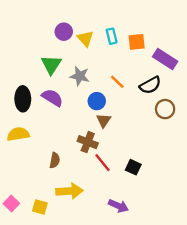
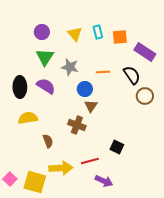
purple circle: (64, 32) -> (42, 32), moved
orange line: (117, 82) -> (103, 72), turned -48
black semicircle: (150, 85) -> (132, 75), turned -96
yellow semicircle: (18, 134) -> (28, 118), moved
brown semicircle: (55, 160) -> (48, 141), turned -32
red line: (102, 163) -> (90, 161), moved, turned -66
yellow square: (40, 207) -> (35, 182), size x1.6

